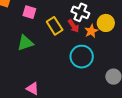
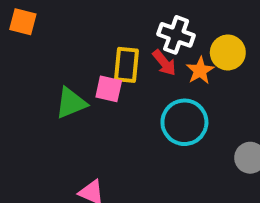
pink square: (29, 12) -> (109, 89), moved
yellow rectangle: (55, 26) -> (126, 65), turned 42

